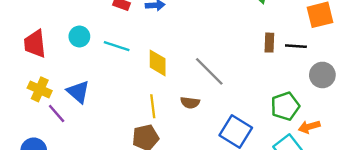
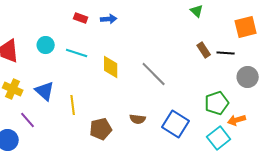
brown rectangle: (269, 43) -> (204, 50), turned -35
brown semicircle: (190, 103) -> (138, 119), moved
yellow line: (153, 106) -> (73, 105), moved
purple line: (57, 113) -> (28, 120), moved

